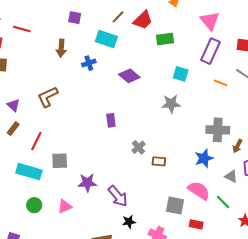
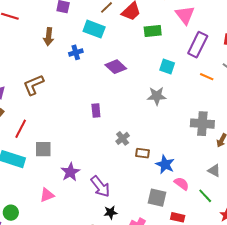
pink triangle: (210, 21) -> (185, 15), moved
blue star: (204, 158) -> (165, 164), moved, turned -30
purple star: (87, 183) -> (70, 172), turned -30
pink semicircle: (199, 191) -> (182, 184), size x0.7
green circle: (34, 205) -> (11, 213), moved

